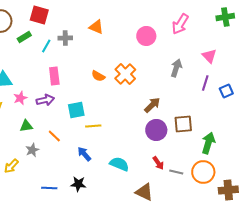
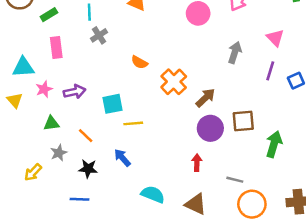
gray cross: (65, 38) -> (99, 35), moved, turned -32
cyan line: (46, 46) -> (89, 12), moved, turned -32
orange cross: (125, 74) -> (174, 82), moved
pink rectangle: (54, 76) -> (56, 48), moved
red arrow: (158, 163) -> (197, 163), moved, turned -144
cyan semicircle: (119, 164) -> (153, 194), moved
orange circle: (203, 172) -> (252, 204), moved
black star: (78, 184) -> (88, 169), moved

